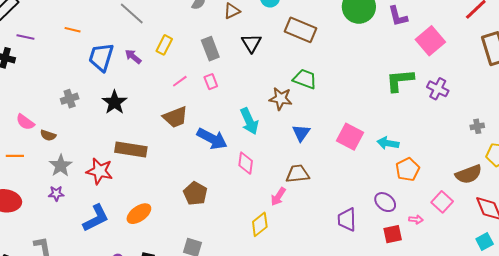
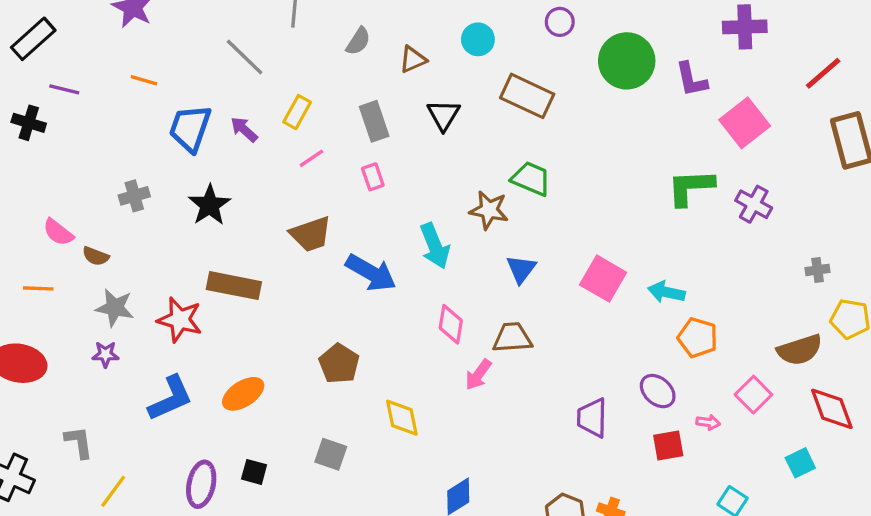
pink line: (180, 81) -> (311, 158), moved
pink diamond: (246, 163) -> (451, 324), moved
gray star: (61, 166) -> (115, 308), turned -30
orange pentagon: (408, 169) -> (698, 338), turned -30
yellow diamond: (260, 224) -> (402, 418), moved, turned -65
cyan square: (485, 241) -> (800, 463), moved

